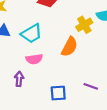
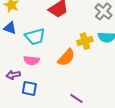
purple arrow: (19, 79) -> (13, 75), turned -120
blue square: (58, 93) -> (29, 88), moved

